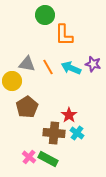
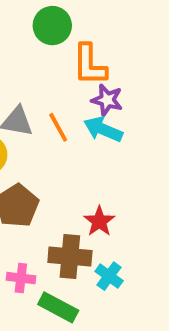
purple star: (93, 64) -> (107, 100), moved
cyan cross: (77, 133) -> (109, 276), moved
pink cross: (29, 157) -> (21, 278), moved, turned -32

